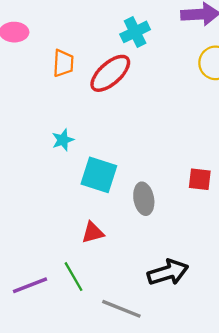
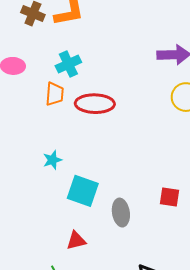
cyan cross: (135, 32) -> (68, 64), moved
red ellipse: (110, 73) -> (95, 104), turned 42

